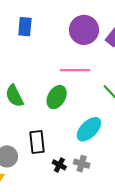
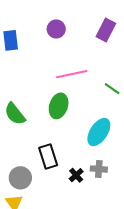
purple circle: (84, 30) -> (56, 29), moved, size x0.6
black cross: (59, 165) -> (76, 175), turned 32

